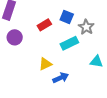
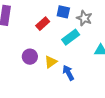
purple circle: (15, 37) -> (30, 57), moved
blue arrow: (61, 78) -> (68, 73), turned -84

